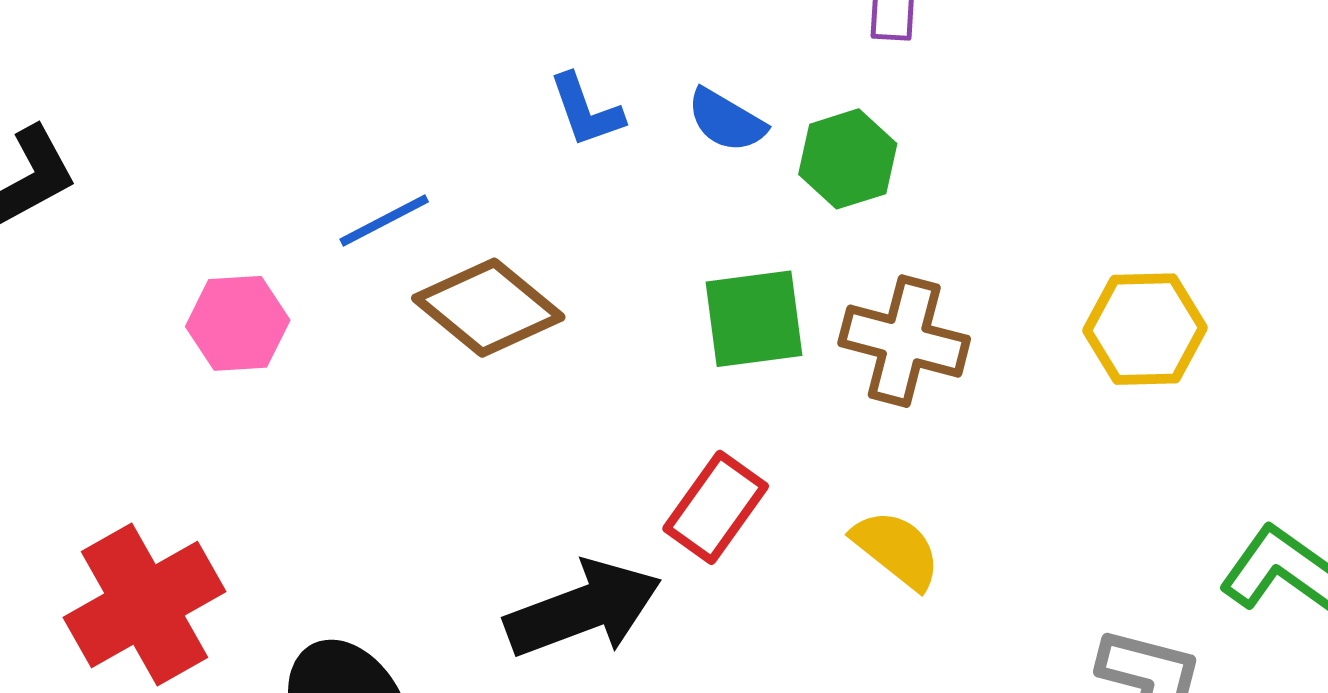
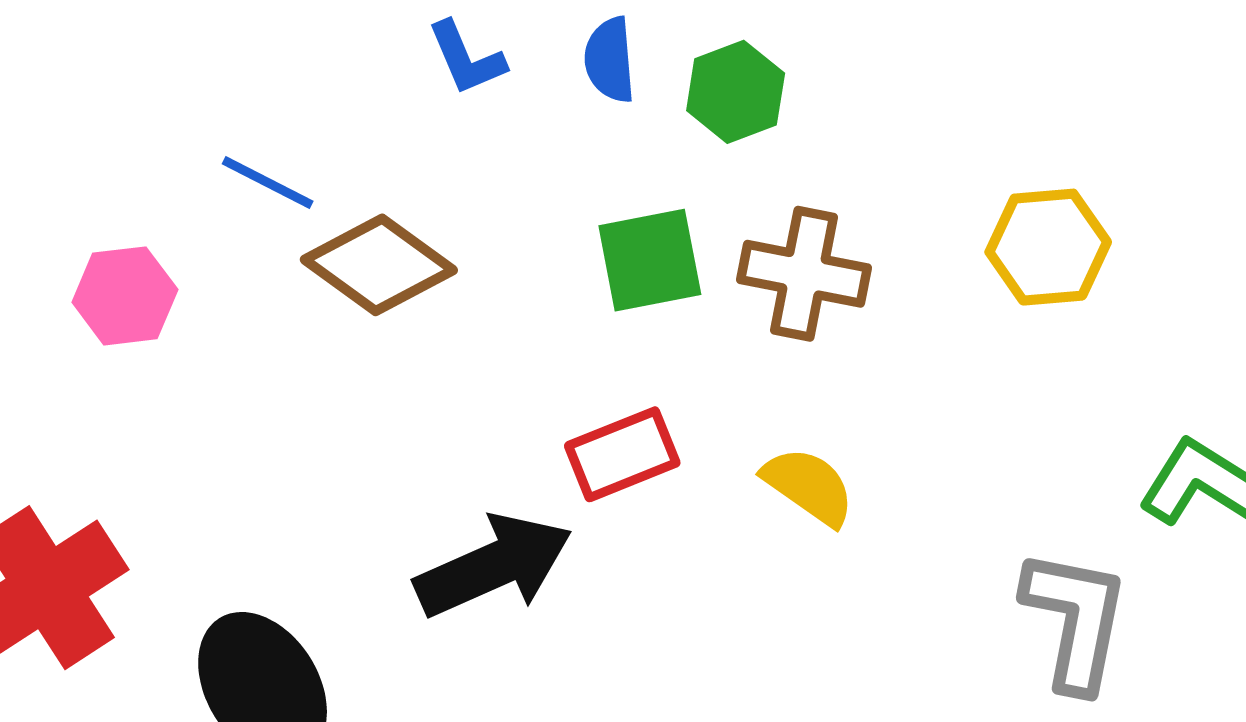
blue semicircle: (726, 120) -> (610, 60), turned 58
blue line: (384, 221) -> (268, 183), turned 58
red rectangle: (716, 507) -> (622, 454), turned 36

